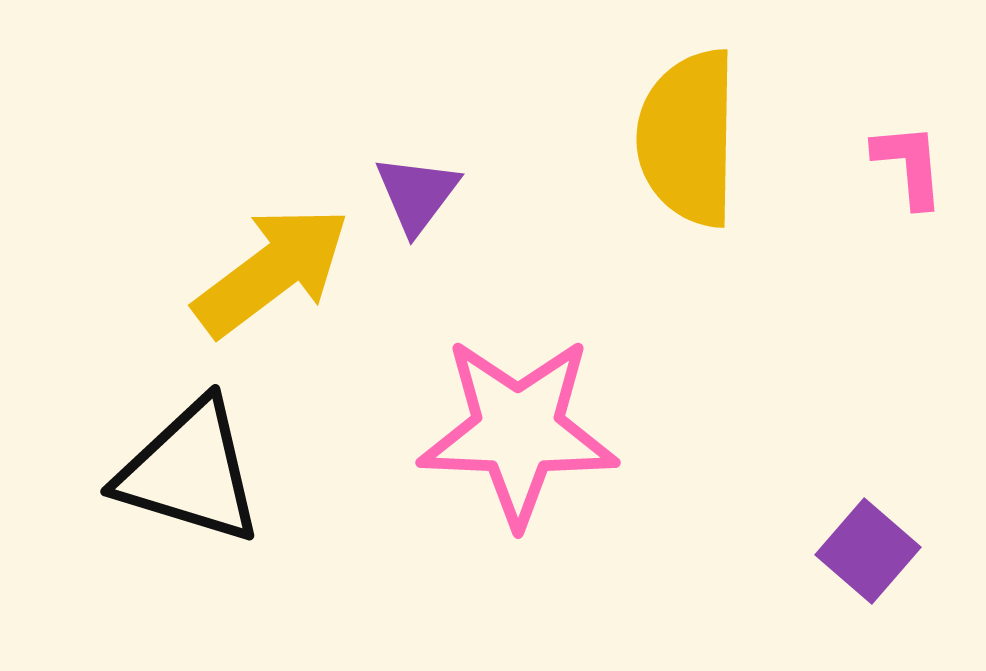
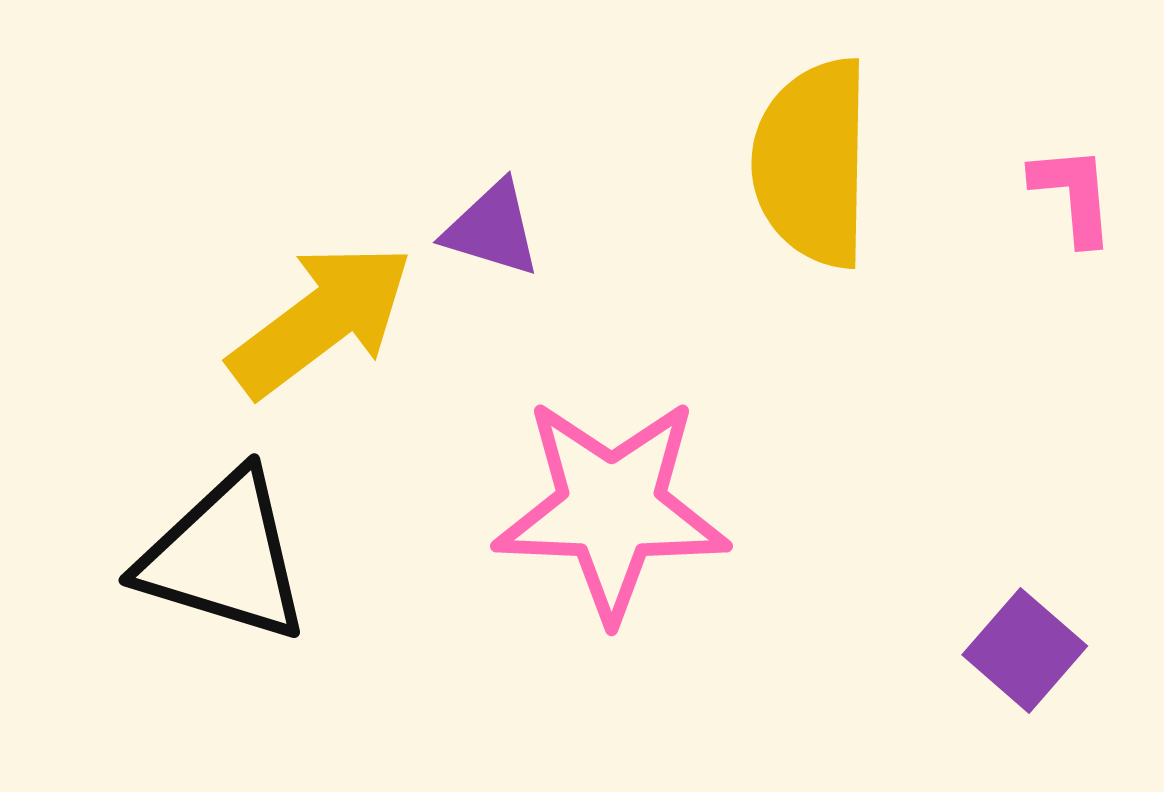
purple triangle: (417, 194) -> (492, 229), turned -50

